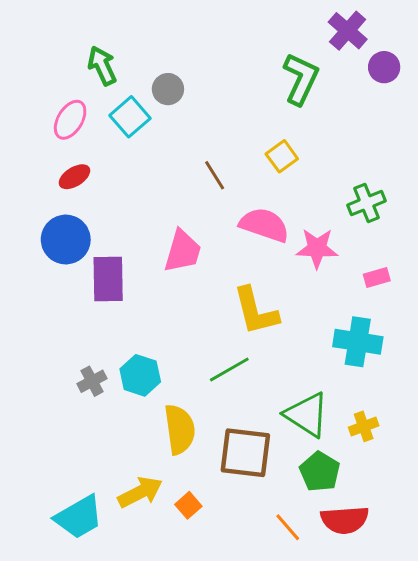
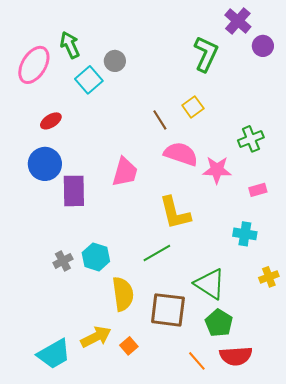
pink ellipse: (70, 120) -> (34, 65), moved, size x1.4
brown line: (215, 175) -> (160, 120), moved
cyan cross: (358, 342) -> (245, 234), size x0.7
yellow cross: (364, 426) -> (269, 277), moved

